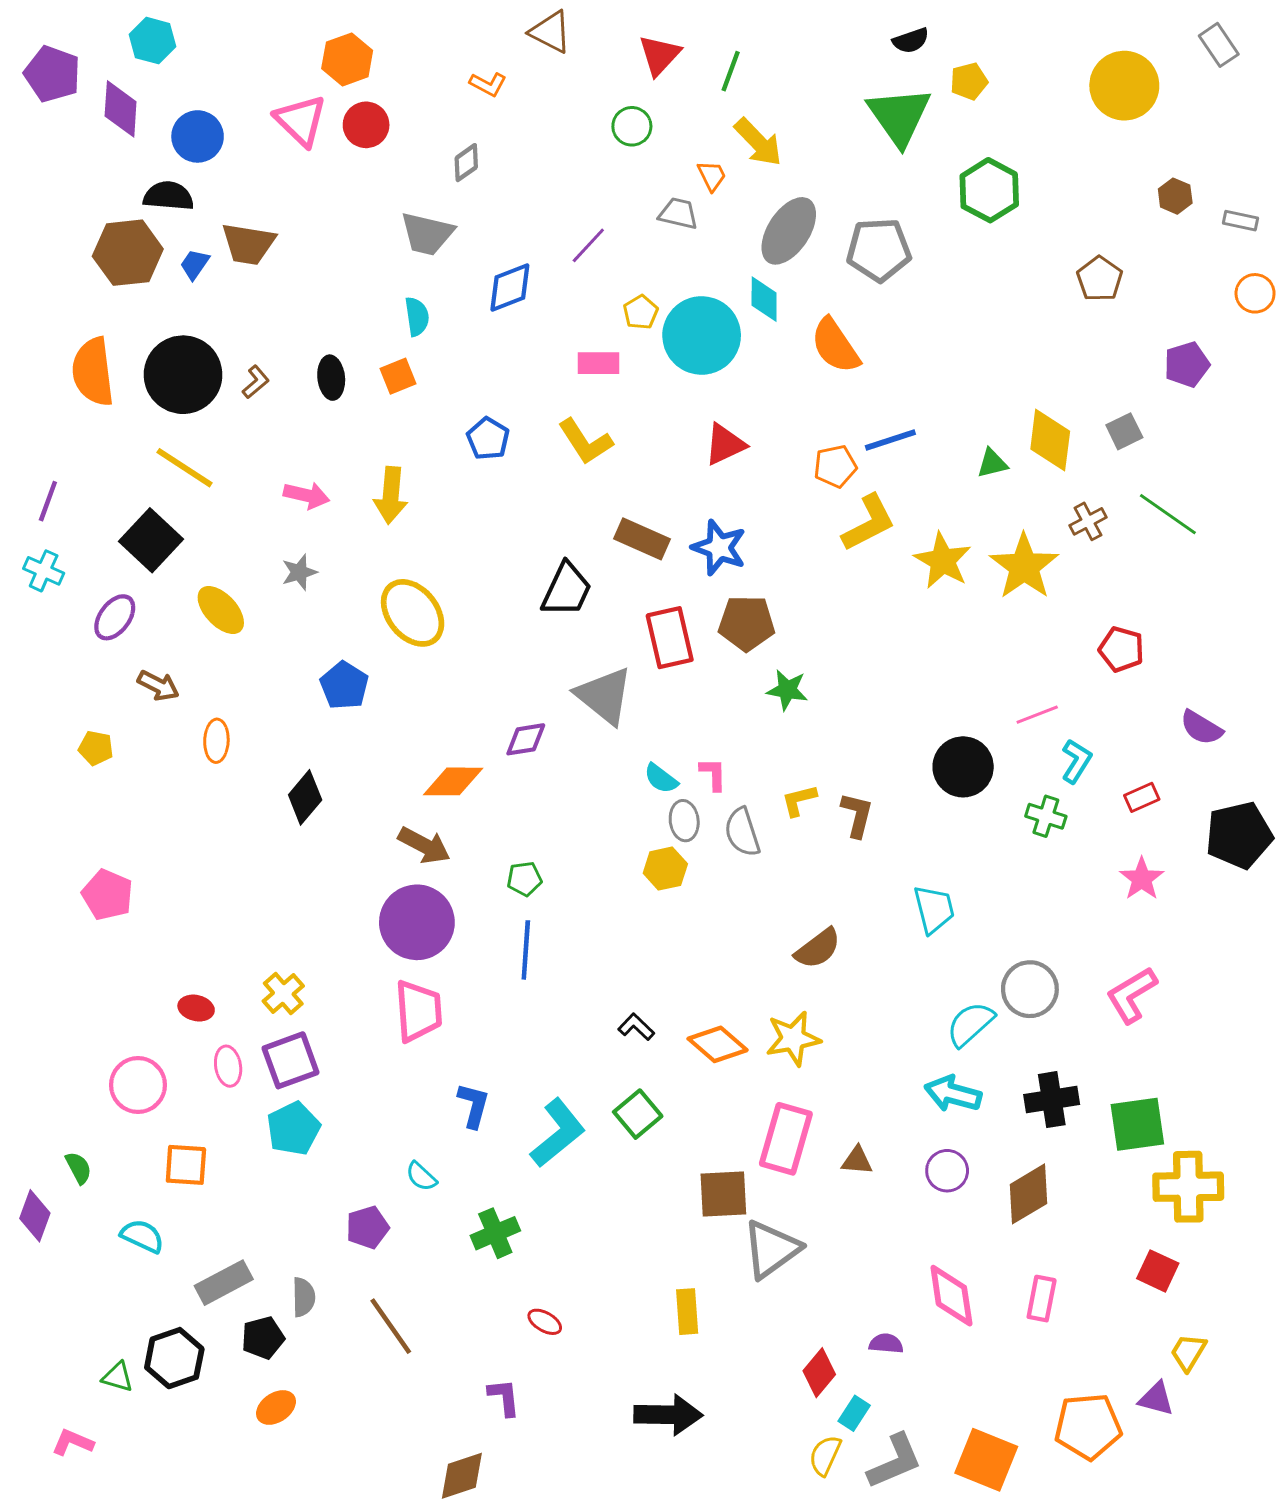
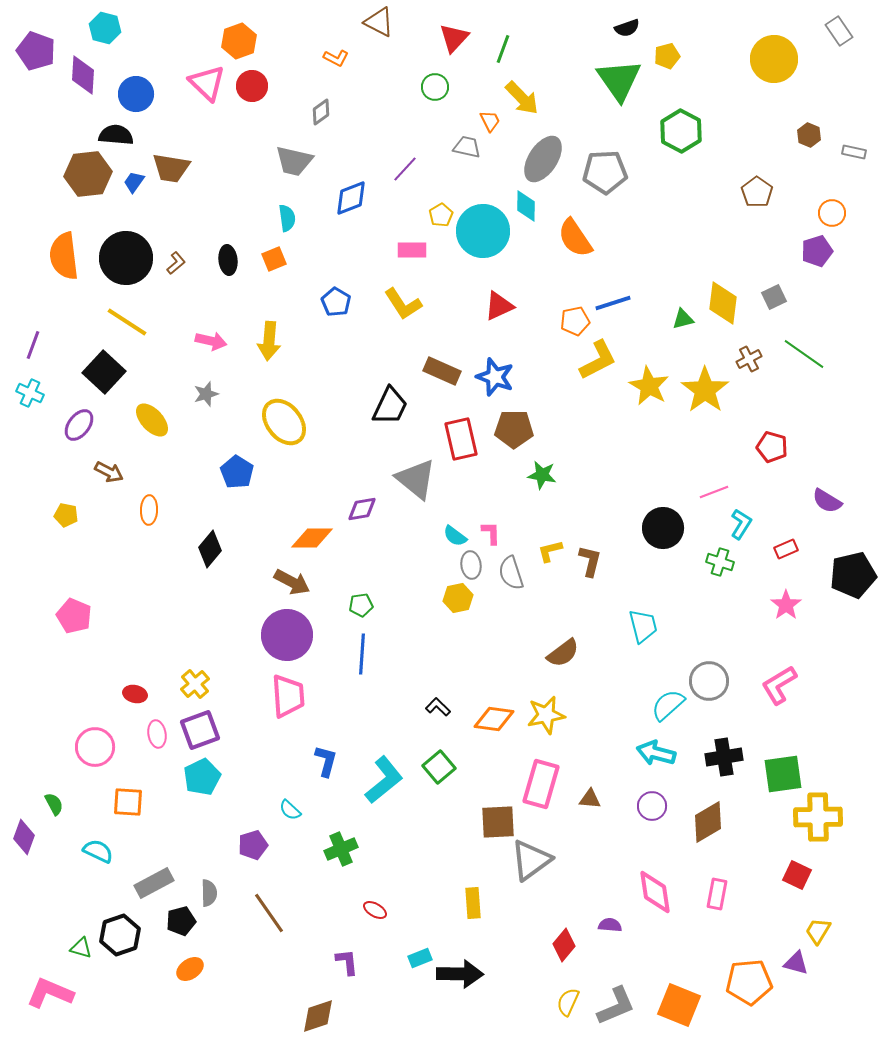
orange circle: (1255, 293) -> (832, 213), moved
orange diamond: (718, 1044) -> (494, 719), turned -33
cyan rectangle: (854, 1413) -> (420, 958), moved, turned 35
pink L-shape: (73, 1442) -> (50, 993), size x1.6

